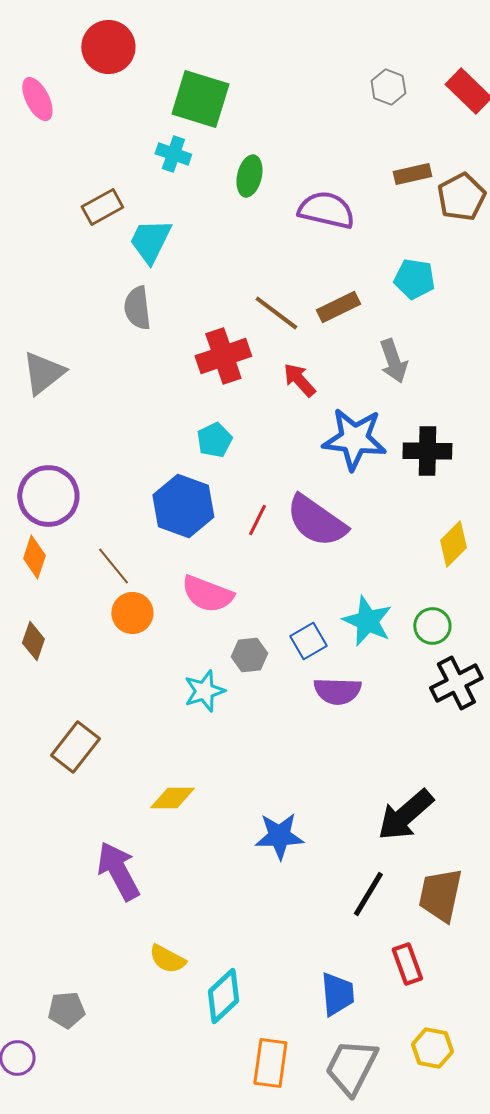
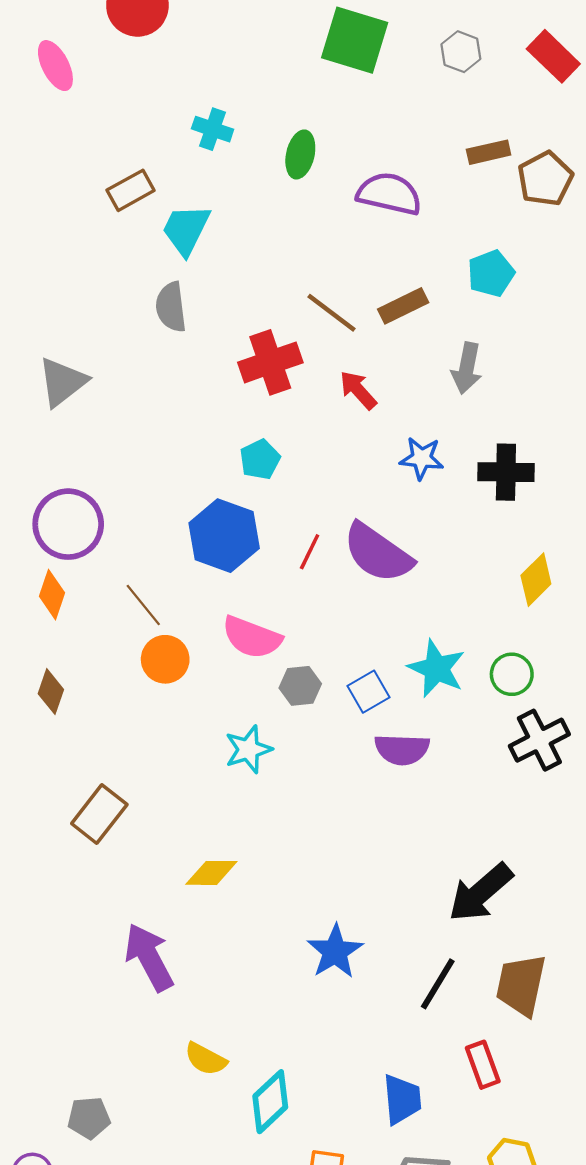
green square: (200, 99) -> (355, 40), moved
cyan pentagon: (414, 279) -> (491, 273), turned -30
gray arrow: (393, 361) -> (467, 368), turned 30
blue star: (354, 439) -> (422, 458), size x0.6
gray hexagon: (249, 655) -> (300, 686), moved
blue star: (279, 836) -> (335, 952), moved, turned -30

